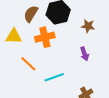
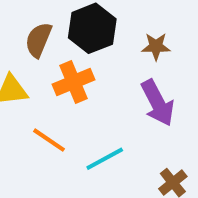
purple arrow: (84, 54) -> (158, 103), size x1.6

